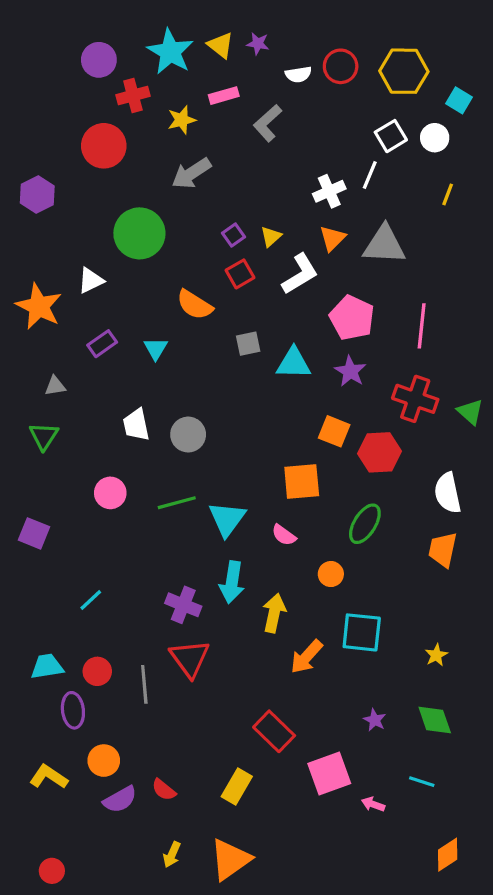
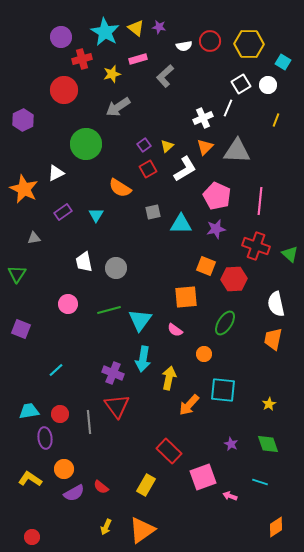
purple star: (350, 371) -> (216, 229), turned 30
green triangle: (44, 436) -> (17, 274), moved

